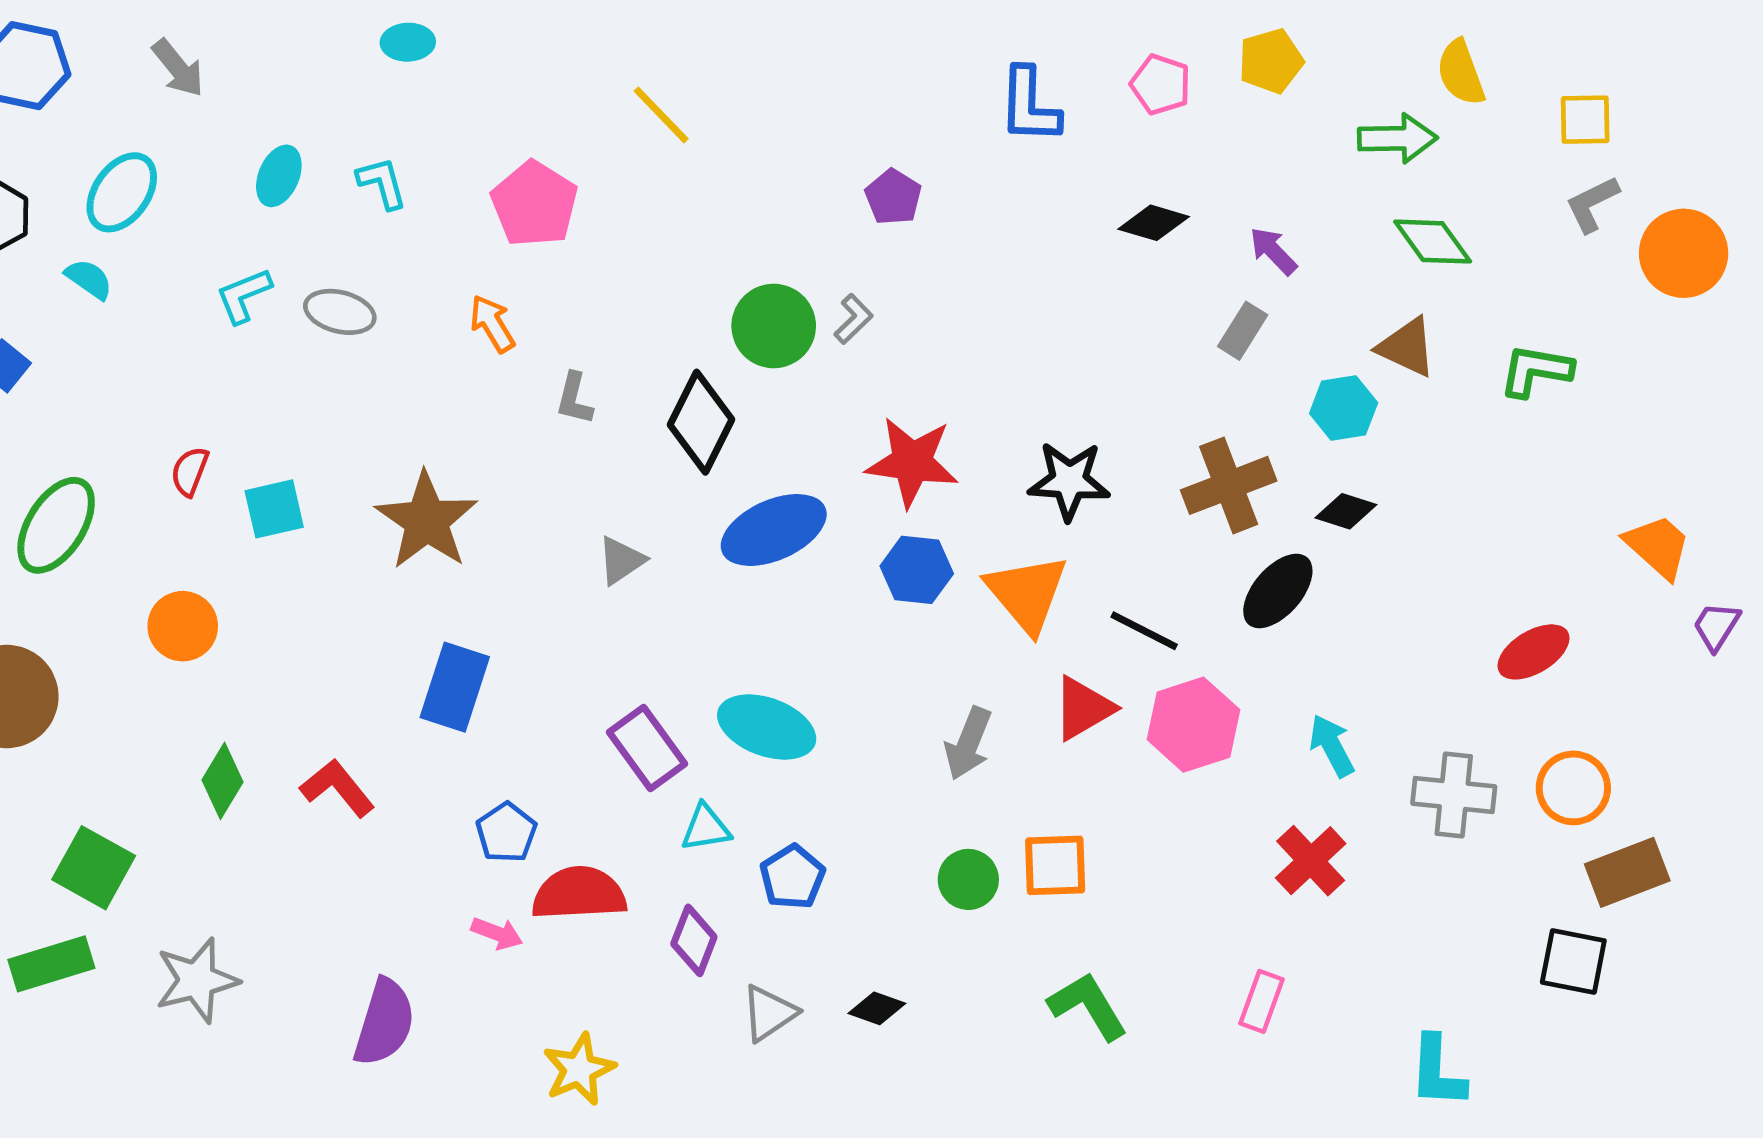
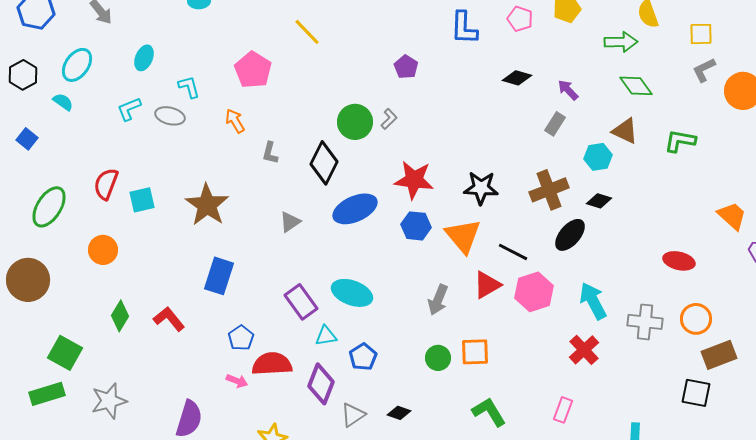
cyan L-shape: (382, 183) -> (189, 87), moved
red semicircle: (190, 471) -> (106, 184), size x1.5
red ellipse: (1533, 652) -> (679, 261), turned 44
cyan arrow: (1332, 746) -> (593, 301), size x1.4
purple diamond: (694, 940) -> (321, 384), size x1.4

